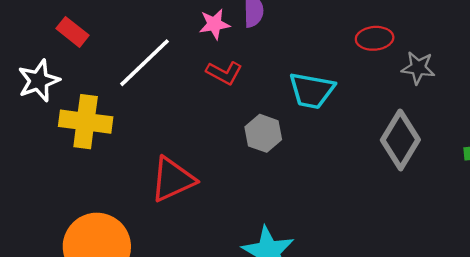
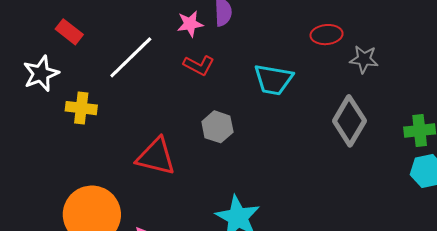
yellow cross: (86, 122) -> (81, 108), size x0.7
gray hexagon: (263, 133) -> (217, 127), moved
red triangle: (173, 179) -> (156, 157), turned 39

